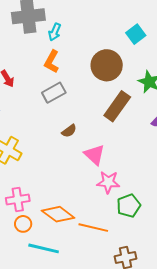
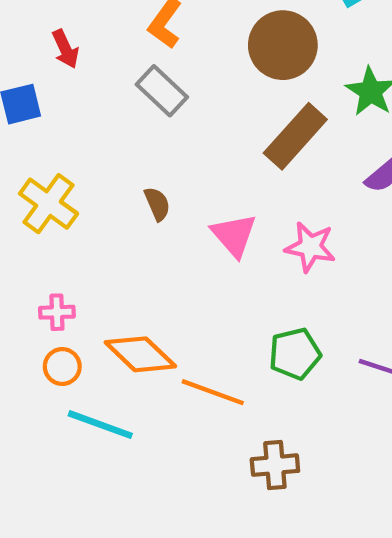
gray rectangle: (54, 93) -> (162, 91), turned 65
brown semicircle: (69, 131) -> (157, 204), moved, turned -84
pink star: (108, 182) -> (310, 247), moved
pink cross: (18, 199) -> (57, 312), size x0.7

